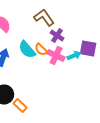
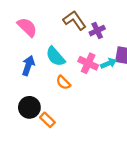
purple cross: (57, 36) -> (97, 31), moved, turned 32
orange semicircle: (41, 50) -> (63, 83), moved

